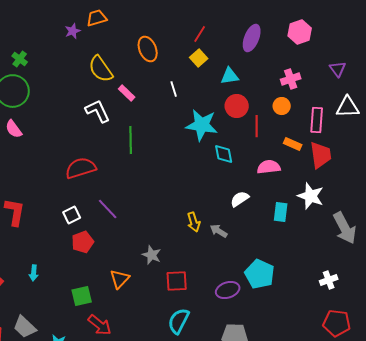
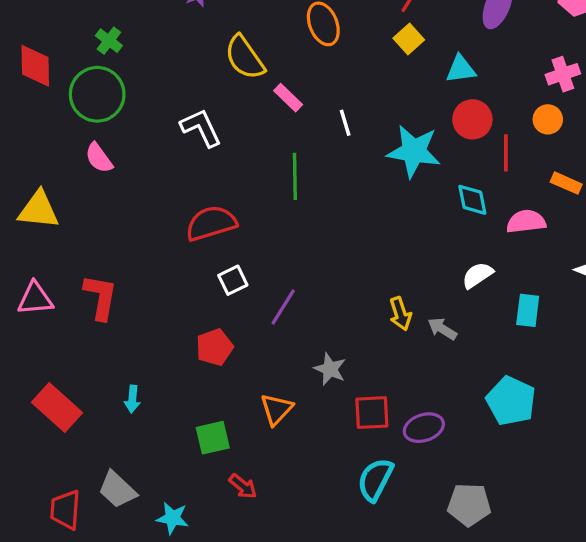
white line: (174, 89) -> (345, 123), moved
white L-shape: (98, 111) -> (201, 128), moved
cyan diamond: (224, 154) -> (472, 200), moved
purple line: (108, 209) -> (283, 307), moved, turned 75
cyan rectangle: (281, 212) -> (528, 310), moved
white square: (72, 215) -> (233, 280), moved
purple ellipse: (228, 290) -> (424, 428), moved
red arrow: (100, 325) -> (243, 486), size x0.7

